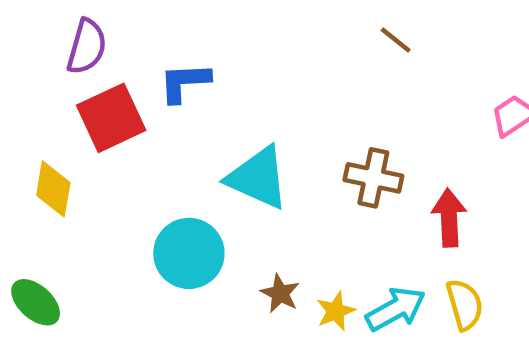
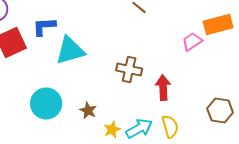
cyan triangle: (258, 178) -> (70, 50), moved, turned -40
brown star: (280, 293) -> (88, 110), moved

